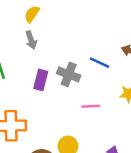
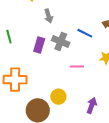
gray arrow: (31, 40) -> (49, 16), moved

